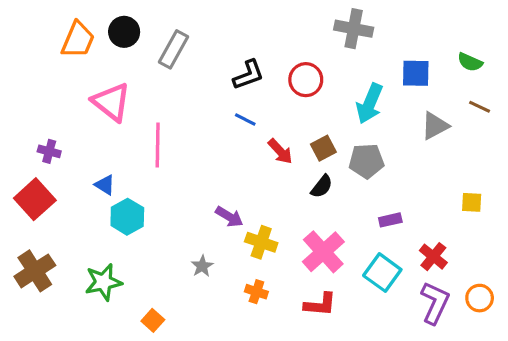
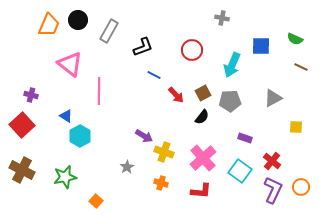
gray cross: (354, 29) -> (222, 18), size x0.6
black L-shape: (248, 75) -> (143, 47), moved
gray triangle: (435, 126) -> (273, 98), moved
purple rectangle: (390, 220) -> (245, 138), turned 32
brown cross: (35, 271) -> (22, 170), turned -30

